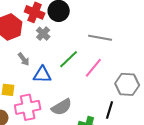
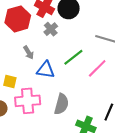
gray semicircle: (62, 107) -> (61, 104), turned -50

